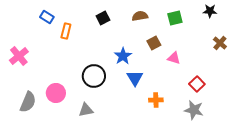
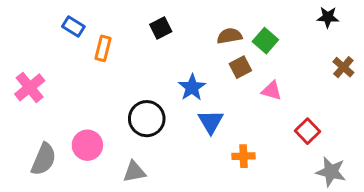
brown semicircle: (140, 16) -> (229, 36), moved
green square: (175, 18) -> (265, 41), moved, turned -35
gray star: (194, 110) -> (331, 172), moved

